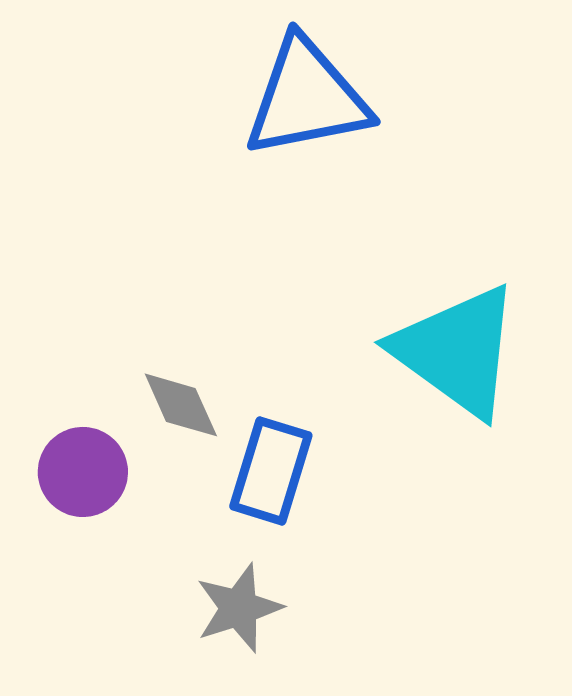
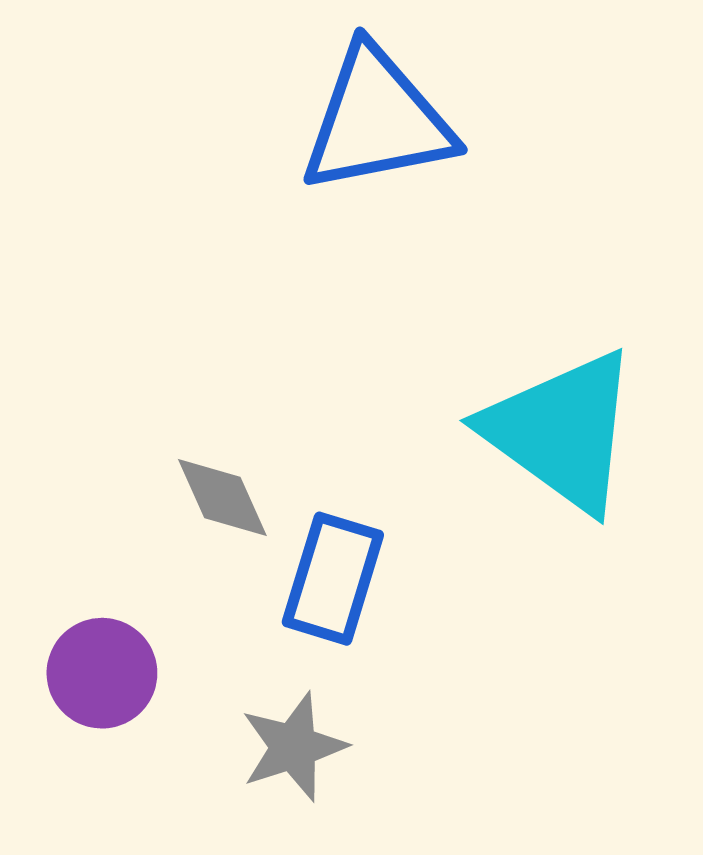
purple circle: (83, 472) -> (102, 673), moved

